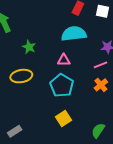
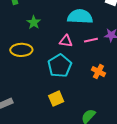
pink line: (101, 65) -> (91, 40), moved
orange cross: (101, 85) -> (98, 72), turned -32

